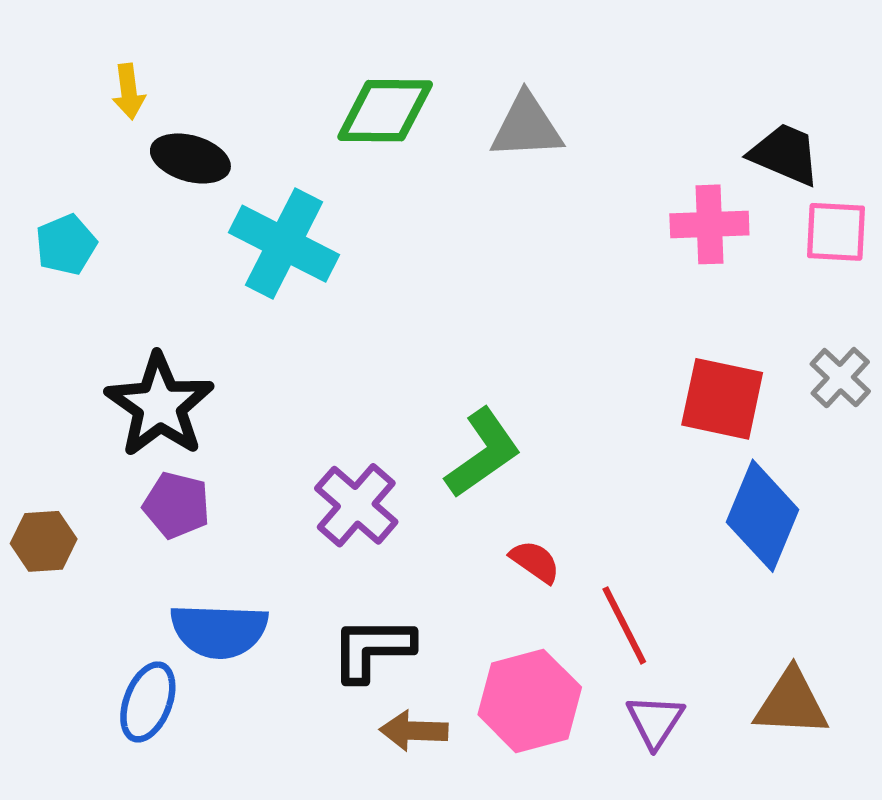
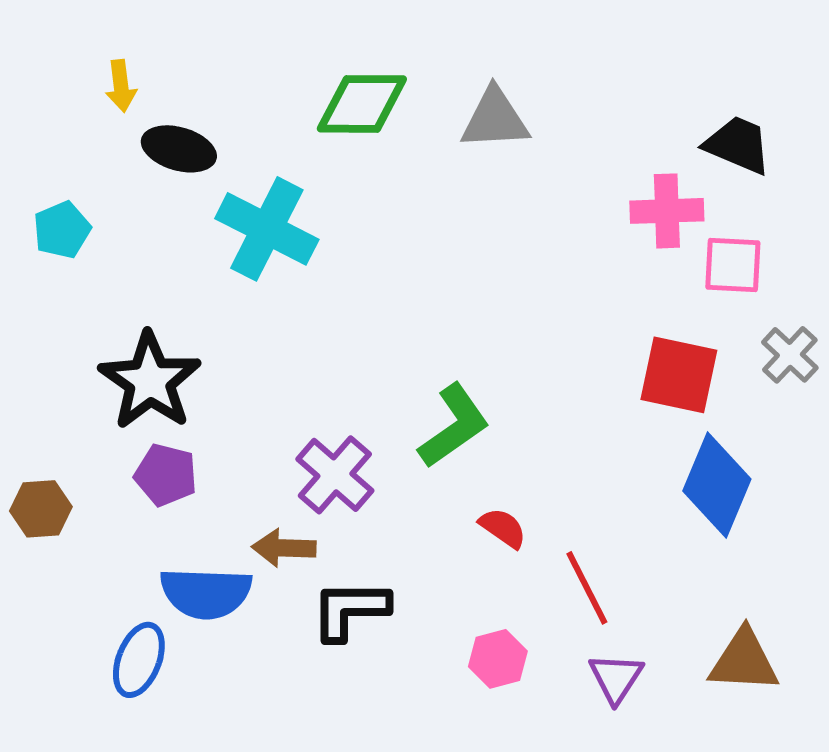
pink square: (836, 232) -> (733, 265), moved
pink hexagon: (530, 701) -> (498, 659), size x0.6
brown arrow: (414, 731) -> (284, 548), moved

